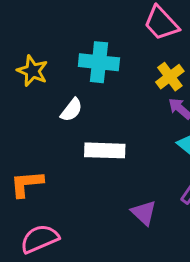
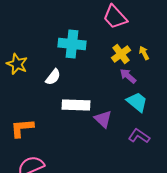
yellow star: (32, 71) -> (17, 64), moved
purple triangle: (144, 213) -> (103, 119), moved

